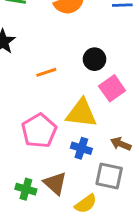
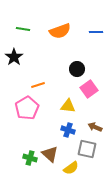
orange line: (46, 72) -> (38, 85), moved
yellow triangle: (81, 113) -> (68, 106), size x0.7
pink pentagon: (39, 131) -> (27, 108), moved

